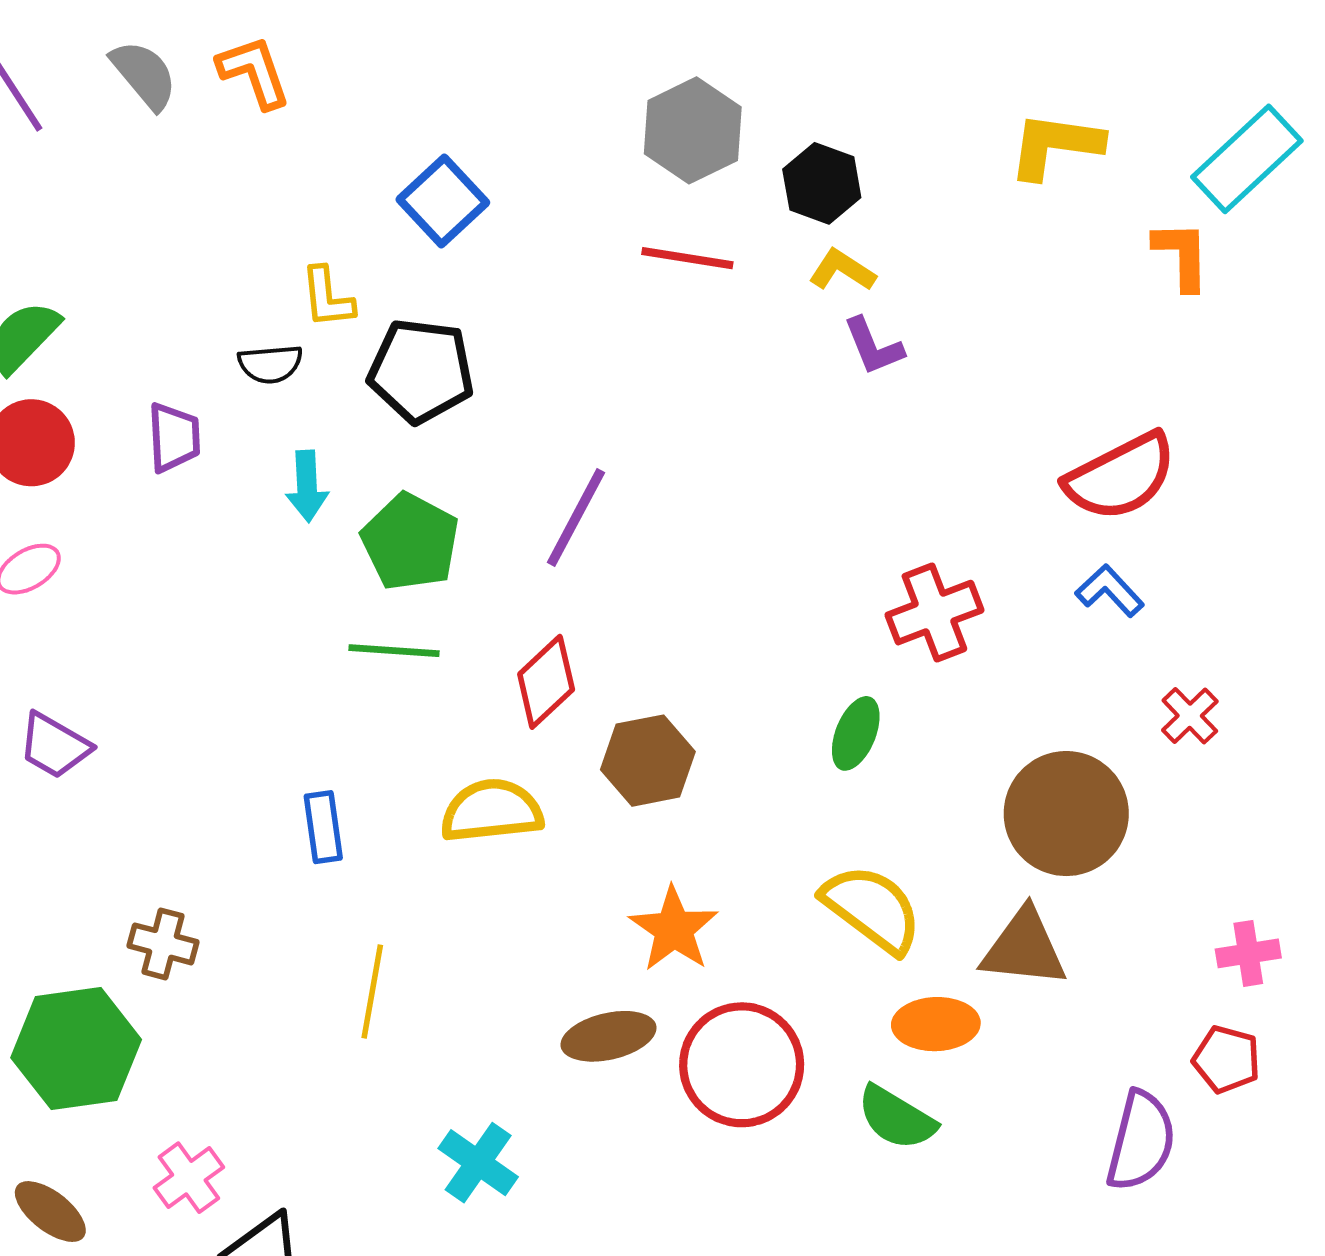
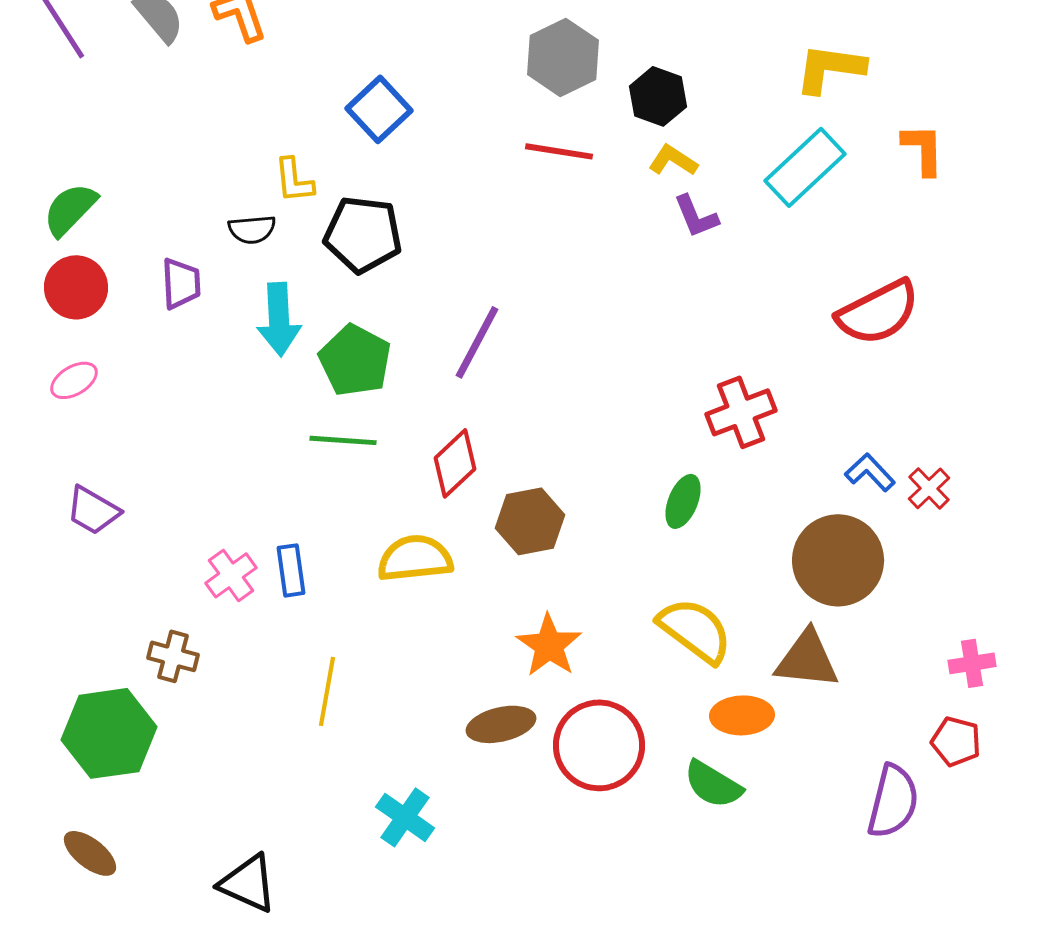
cyan rectangle: (1247, 159) -> (805, 167), moved
cyan arrow: (307, 486) -> (279, 319), size x1.4
blue L-shape: (1110, 591) -> (870, 472), moved
pink cross: (189, 1178) -> (231, 575), moved

